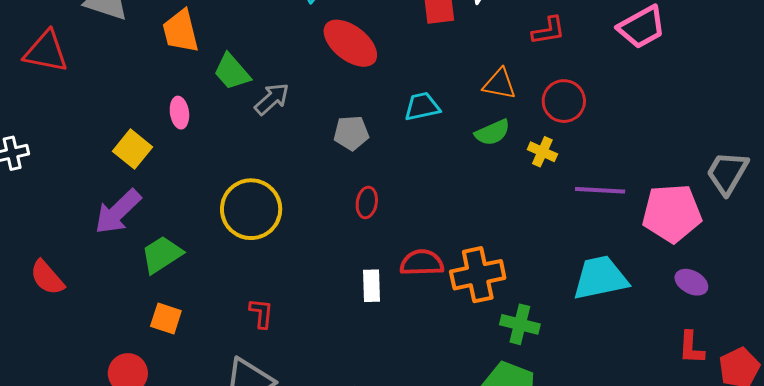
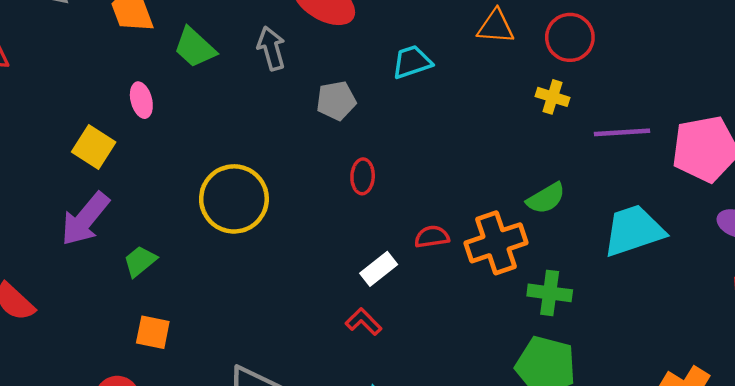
gray arrow: (272, 99) -> (271, 48), moved, turned -57
green semicircle: (492, 132) -> (546, 198), moved
green trapezoid: (162, 255) -> (140, 261), size x0.7
red semicircle: (422, 263) -> (432, 237), size x0.7
white rectangle: (372, 286) -> (379, 269), turned 60
red L-shape: (261, 313) -> (364, 322), moved, turned -44

